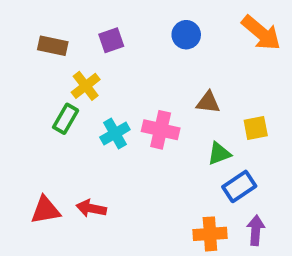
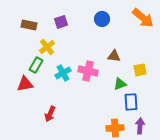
blue rectangle: (239, 186) -> (131, 102), turned -60
red arrow: (91, 208) -> (50, 114), turned -77
red triangle: (45, 210) -> (25, 84), moved

